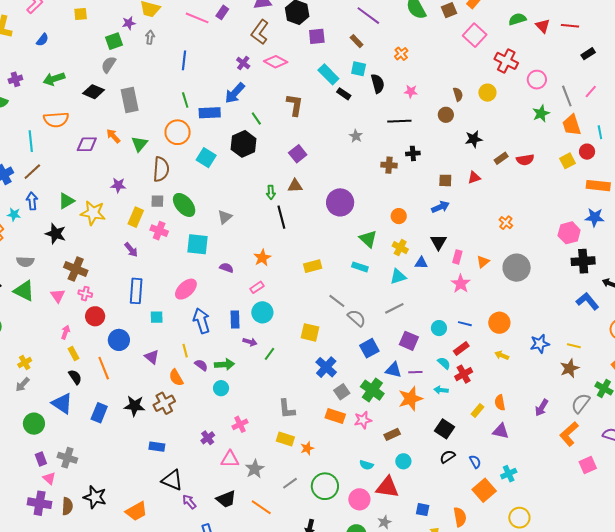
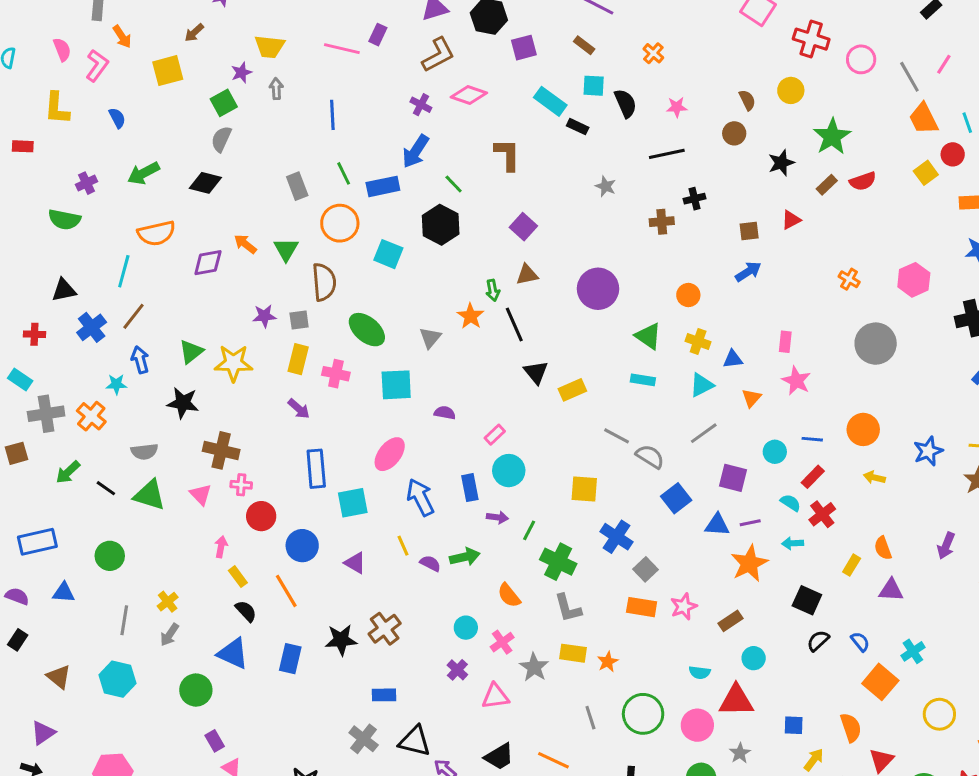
yellow square: (81, 14) -> (168, 71), size x1.5
brown L-shape: (260, 32) -> (438, 55), turned -145
blue semicircle: (42, 40) -> (117, 118), turned -56
gray rectangle: (130, 100) -> (297, 186), moved, size x0.7
green star: (541, 114) -> (832, 137), moved, size x1.4
cyan line: (31, 141) -> (124, 271), turned 30
gray square: (157, 201) -> (299, 320), moved
pink hexagon: (569, 233) -> (914, 280), moved
black triangle: (438, 242) -> (536, 372), moved
orange star: (262, 258) -> (470, 316), moved
orange triangle: (483, 262) -> (751, 398), moved
cyan square: (157, 317) -> (353, 503), size x1.5
orange semicircle: (176, 378) -> (509, 595), moved
cyan circle: (221, 388) -> (466, 628), moved
green cross: (372, 390) -> (558, 562), moved
gray cross: (67, 458) -> (364, 739), moved, turned 30
gray star: (255, 469) -> (534, 667), moved
gray line: (290, 483) -> (590, 718), turned -63

